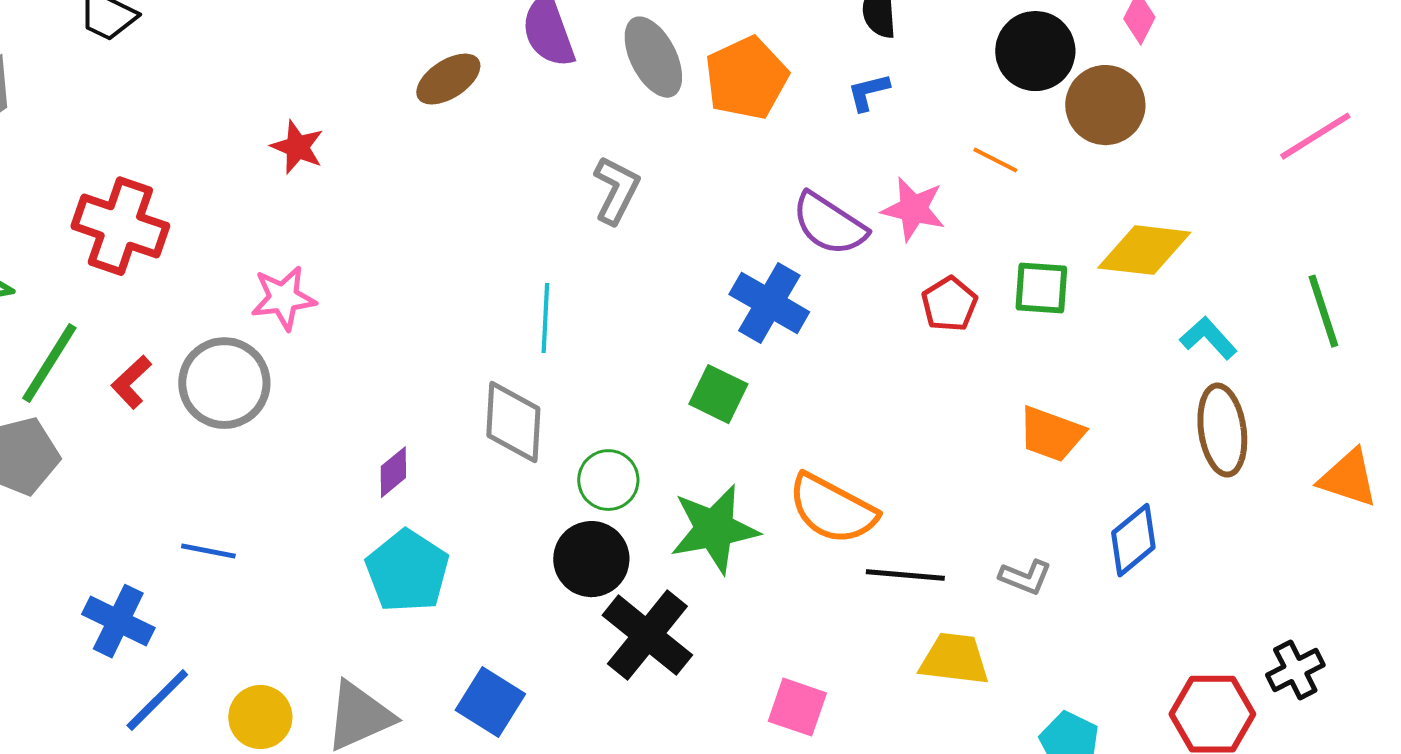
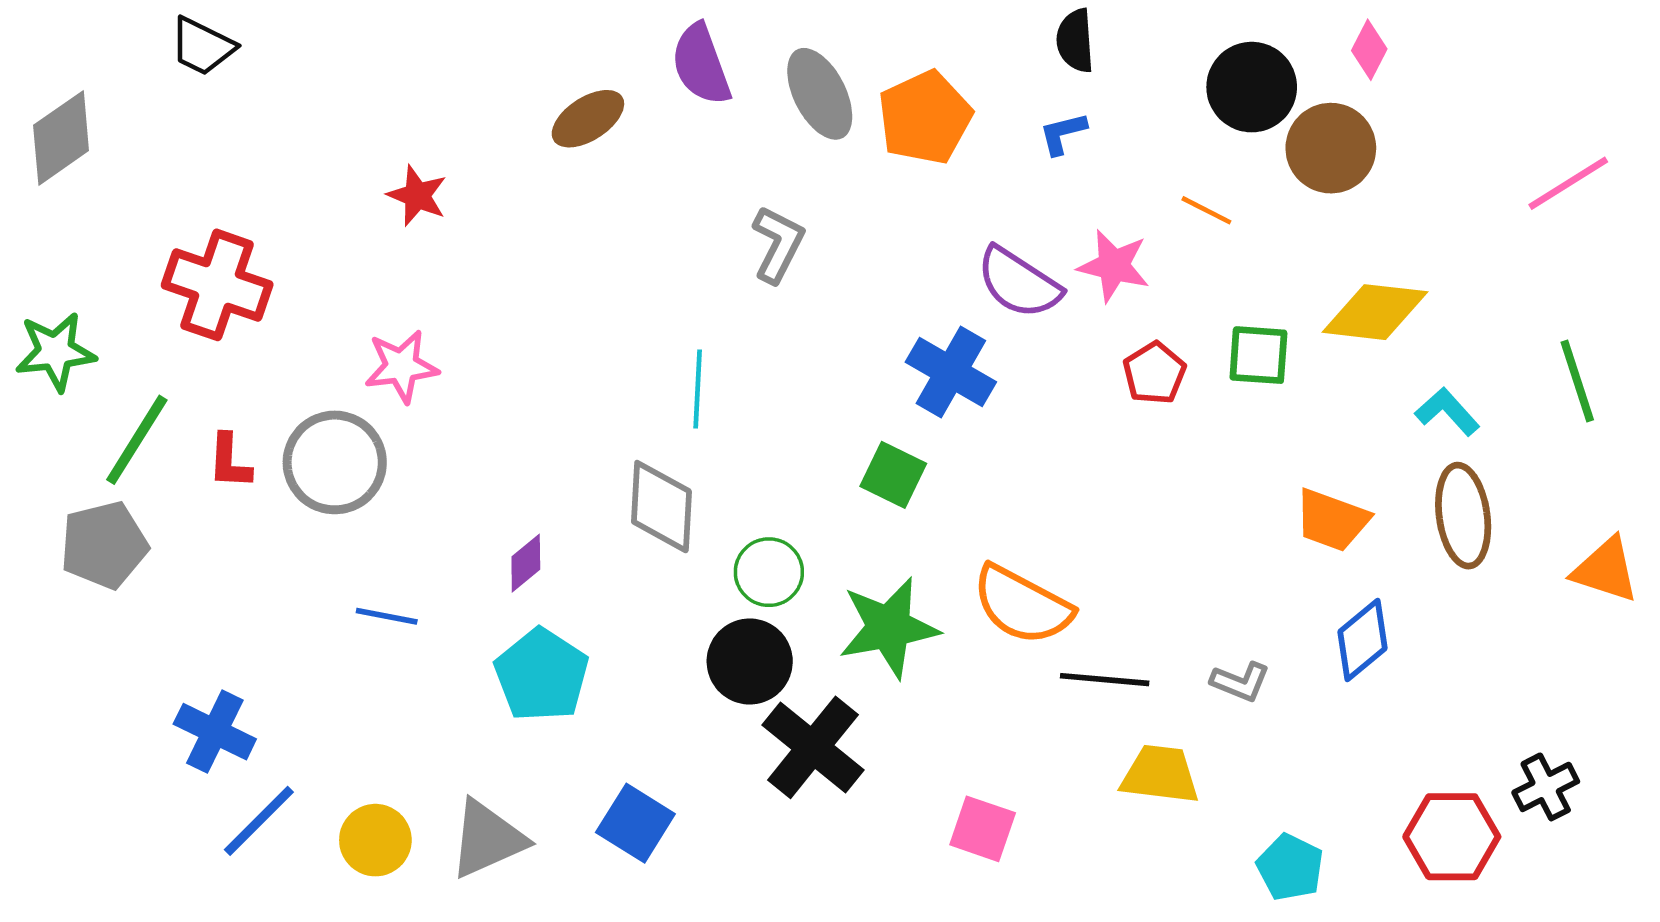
red L-shape: (131, 382) -> (230, 461), turned -44
orange trapezoid: (1051, 434) -> (1332, 520), moved
blue line: (208, 551) -> (387, 616), moved

